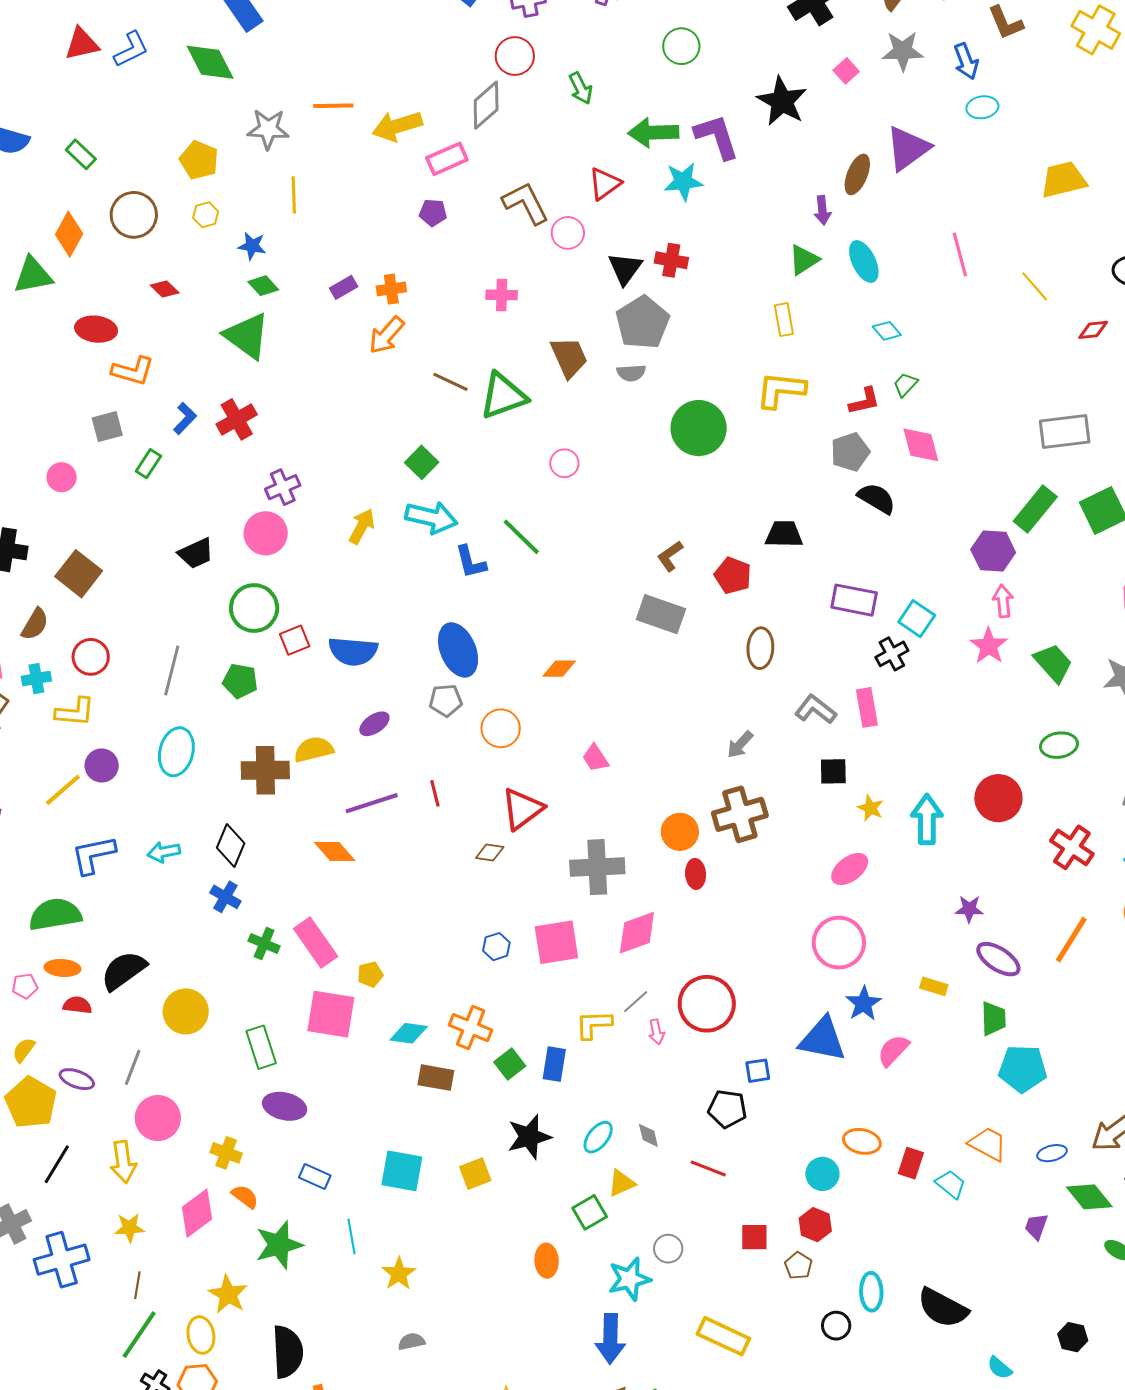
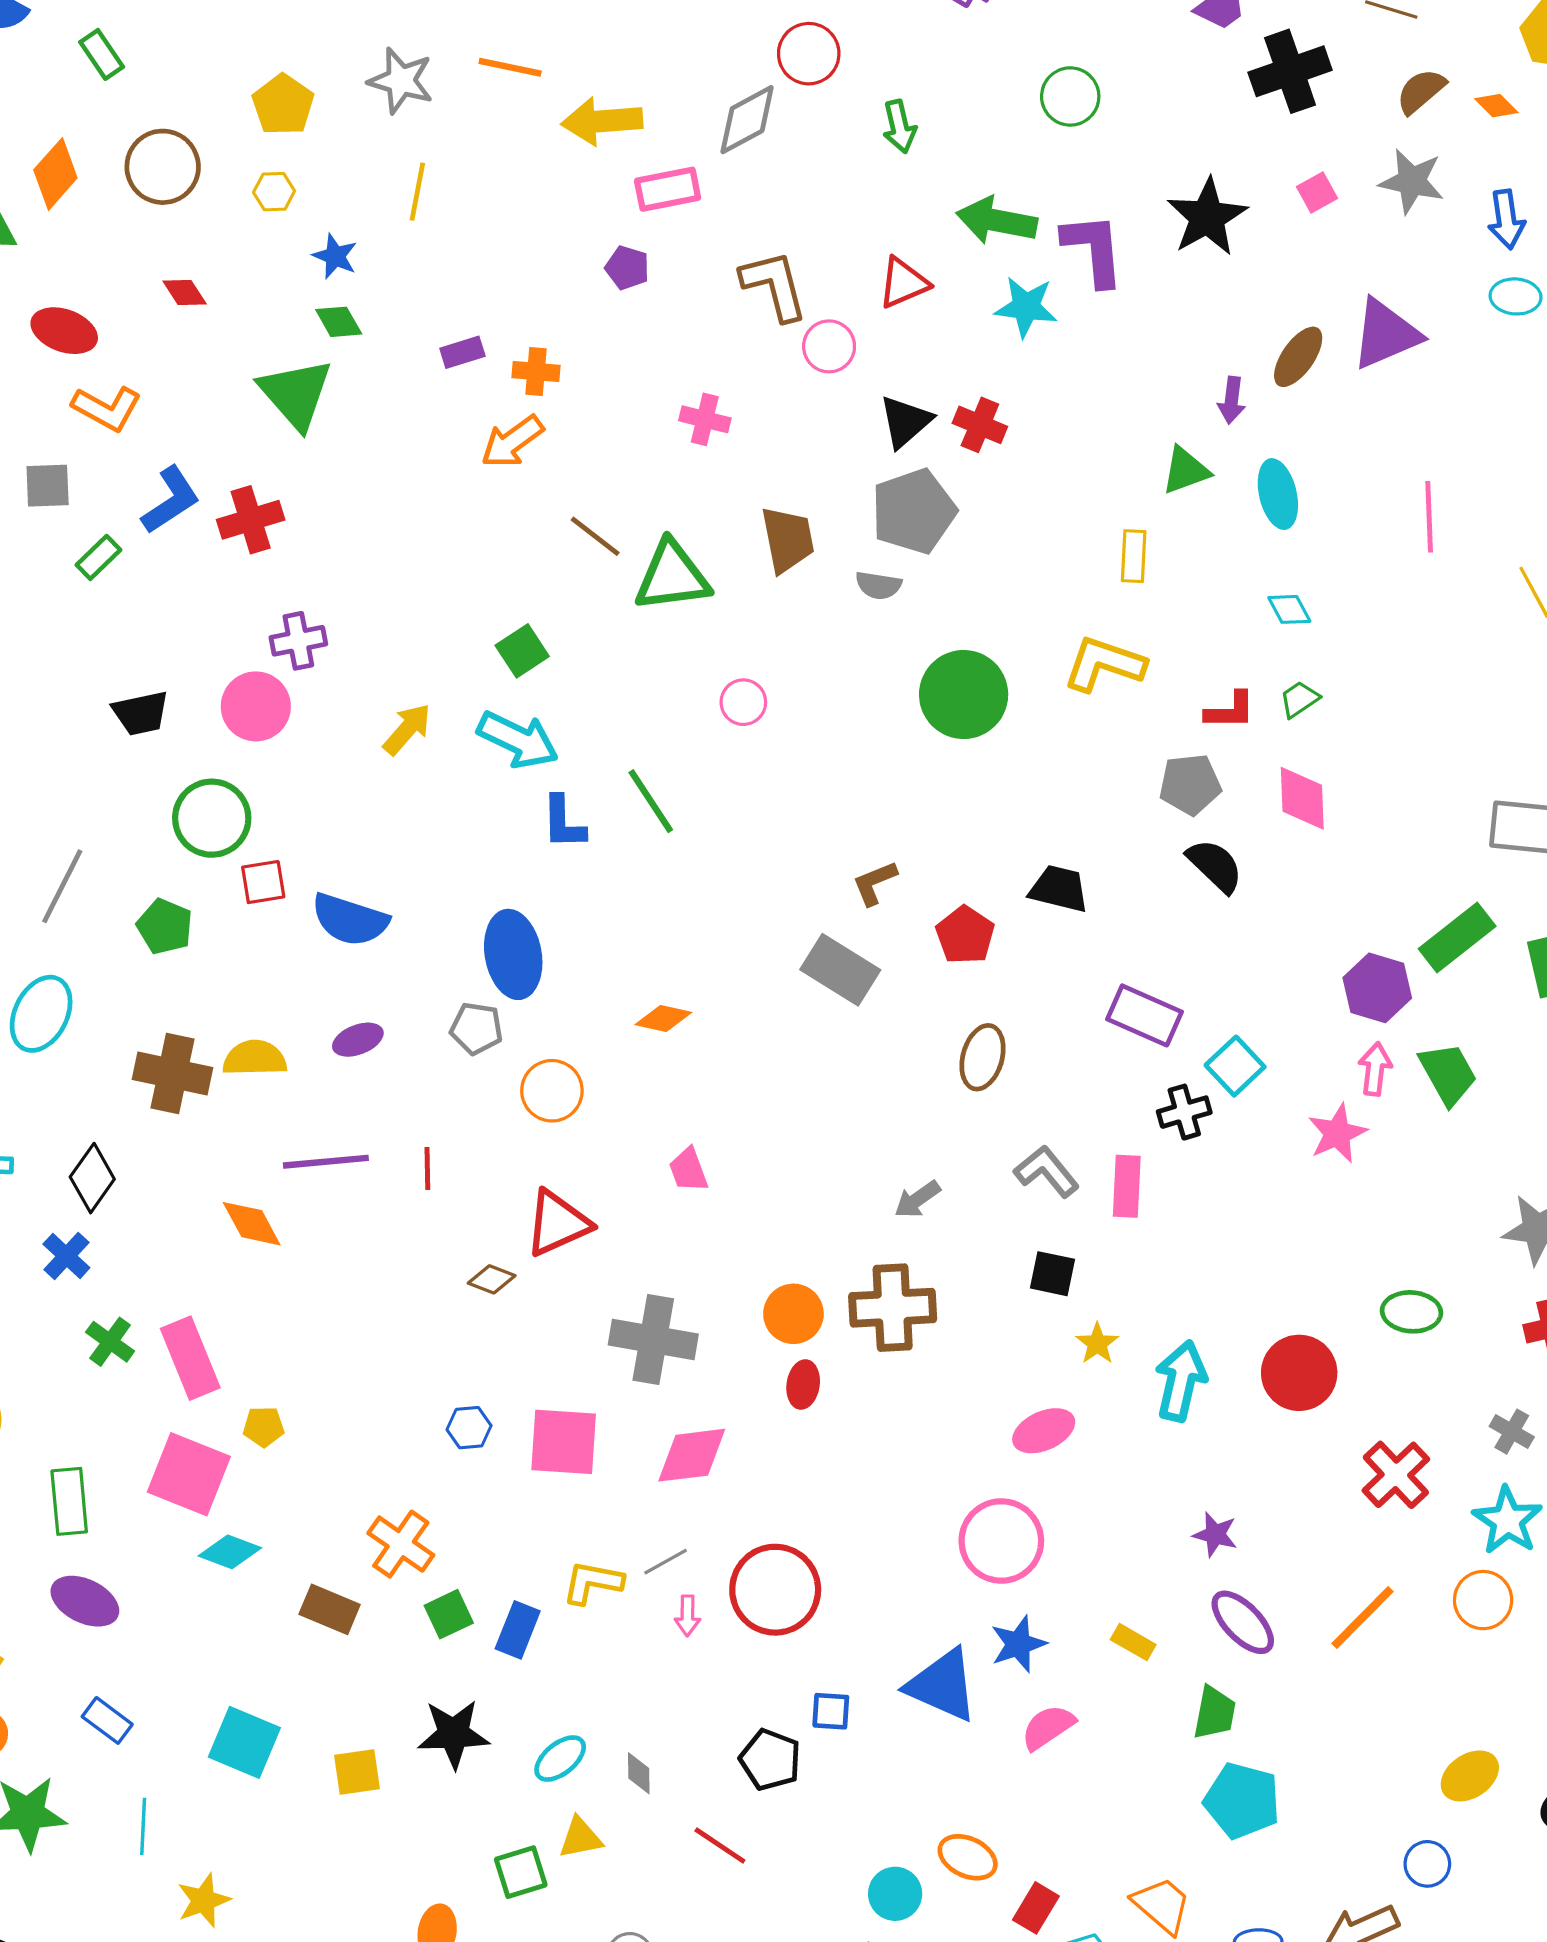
blue L-shape: (185, 418) -> (171, 500), size x1.4
green trapezoid: (1053, 663) -> (1448, 1074), moved
cyan diamond: (409, 1033) -> (230, 1552), moved

